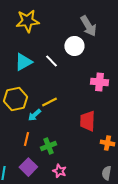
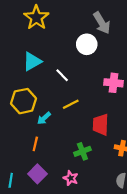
yellow star: (27, 21) -> (36, 18), turned -30
white line: (51, 61) -> (62, 75), moved
yellow line: (49, 102) -> (71, 104), moved
green cross: (48, 146) -> (82, 151), moved

